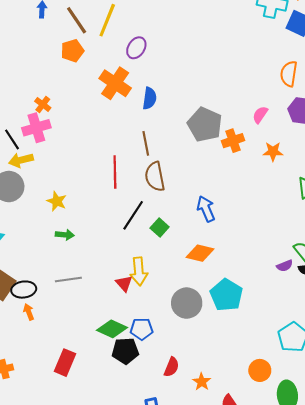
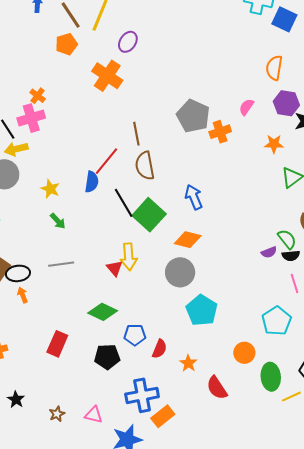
blue semicircle: (149, 98) -> (92, 182), moved
orange star: (273, 152) -> (274, 144), moved
red line: (115, 172) -> (106, 161), turned 40
black line: (133, 215) -> (124, 203), turned -64
green square: (160, 228) -> (149, 215), size x1.8
green arrow: (65, 235) -> (58, 221), turned 42
cyan pentagon: (226, 295) -> (202, 310), moved
gray circle: (187, 303) -> (180, 272), moved
blue pentagon: (142, 329) -> (135, 335), moved
black pentagon: (125, 351) -> (107, 357), moved

